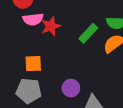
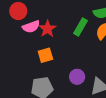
orange square: (33, 64) -> (45, 55), moved

